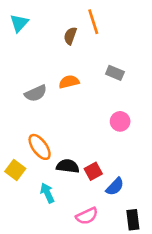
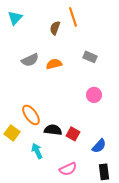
gray semicircle: (36, 93) -> (30, 60), moved
red square: (93, 171) -> (73, 134), turned -32
blue semicircle: (115, 187) -> (99, 146), moved

